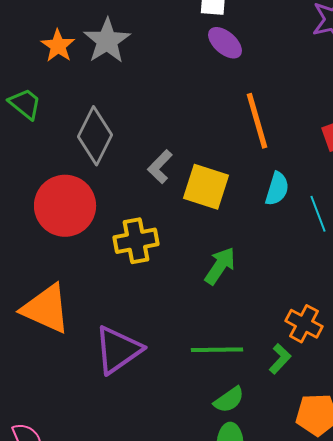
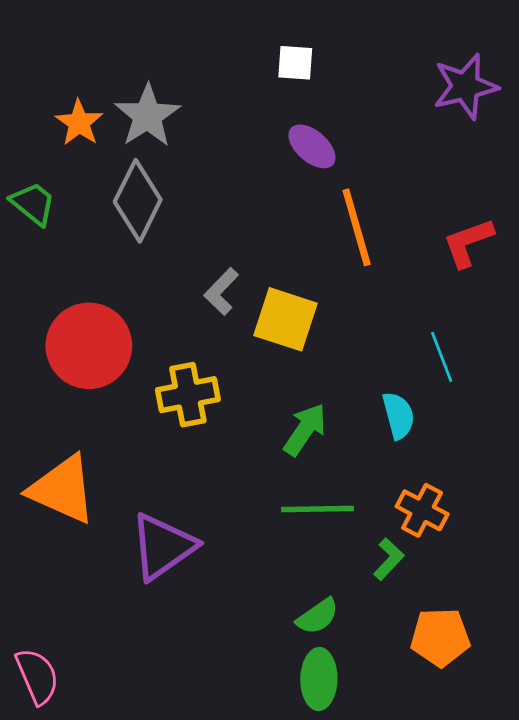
purple ellipse: (225, 43) -> (312, 146), moved
gray diamond: (95, 136) -> (138, 201), moved
cyan semicircle: (277, 189) -> (398, 416), moved, turned -32
green line: (217, 350) -> (318, 509), moved

